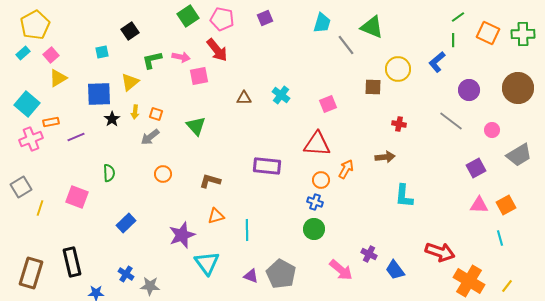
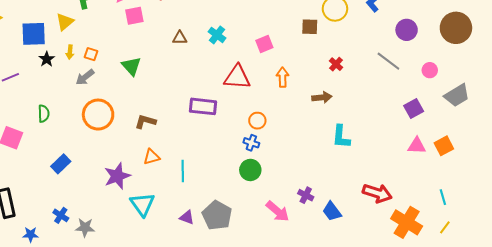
red cross: (399, 124) -> (336, 64), turned 32
red triangle: (317, 144) -> (237, 77), moved
orange arrow: (346, 169) -> (283, 77), moved, turned -30
orange circle: (163, 174) -> (98, 115), size x1.8
cyan line: (500, 238) -> (443, 197), moved

